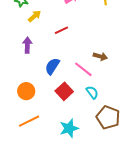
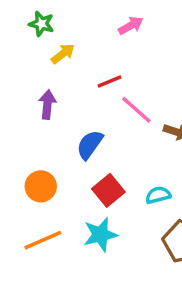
pink line: (83, 69) -> (136, 110), moved
cyan semicircle: (92, 92) -> (158, 195), turned -72
cyan star: (69, 128) -> (100, 235), moved

